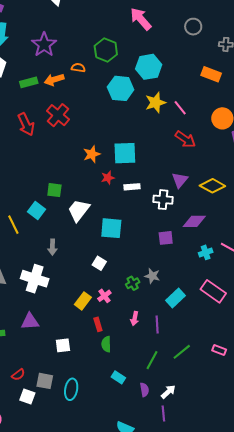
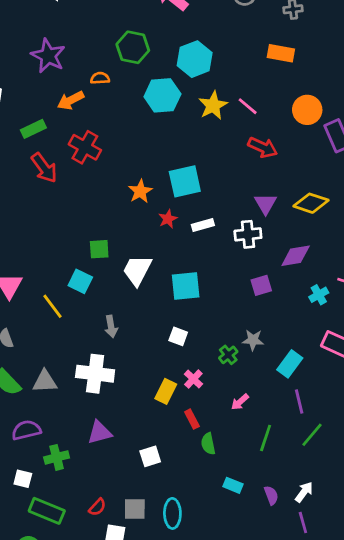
green rectangle: (29, 82) -> (33, 129), moved
pink arrow: (135, 319) -> (240, 402), turned 48
purple line: (157, 325) -> (299, 402), moved
green line: (152, 360) -> (266, 438), moved

